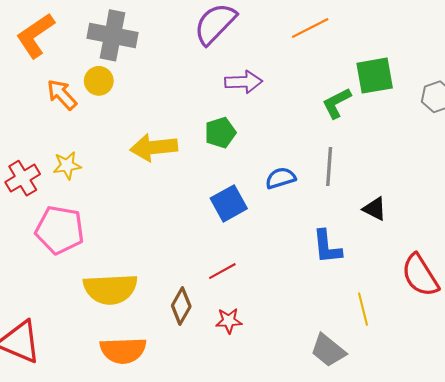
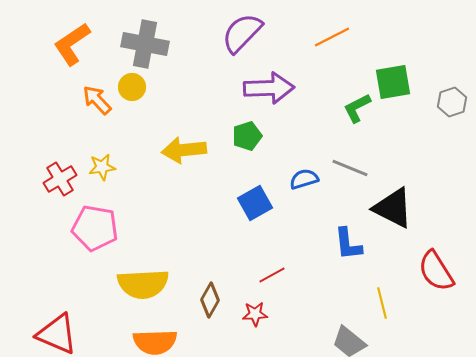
purple arrow: (244, 82) -> (269, 88), size x1.4
gray line: (329, 166) -> (350, 168), turned -72
black triangle: (375, 209) -> (393, 208), size x1.8
red line: (222, 271) -> (272, 275), moved

